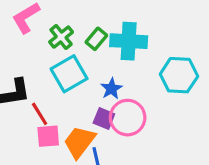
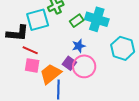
green rectangle: (96, 39) -> (77, 21), moved
cyan square: (69, 74) -> (38, 20), moved
red line: (40, 114) -> (30, 50), turned -49

